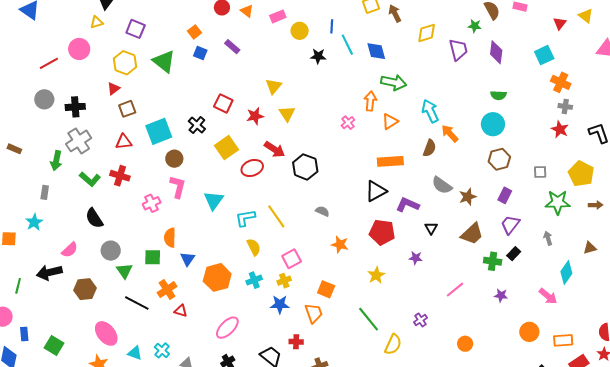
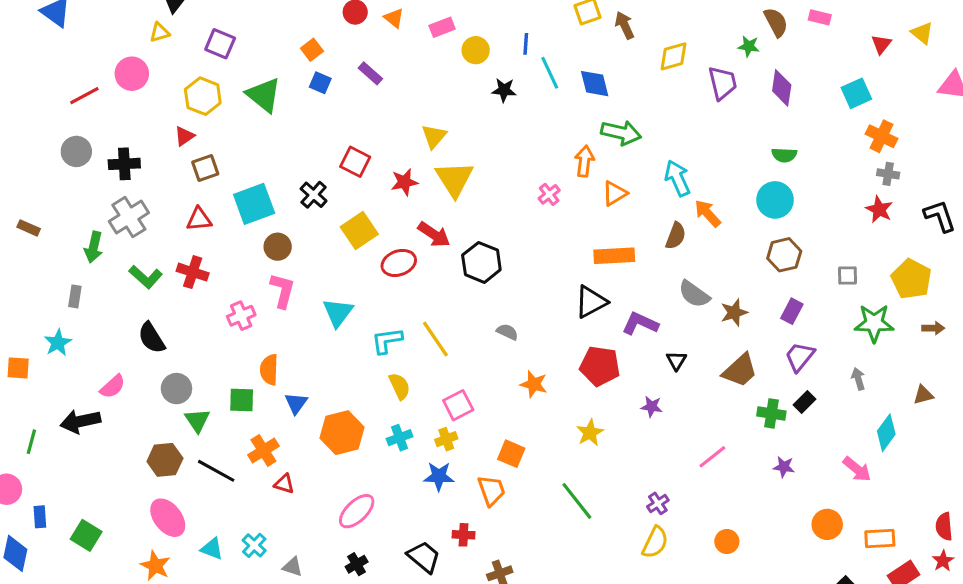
yellow triangle: (287, 114) -> (454, 179), size x1.5
brown hexagon: (85, 289) -> (165, 460), moved
yellow semicircle: (393, 344) -> (655, 542), moved

